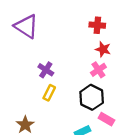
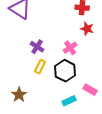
pink cross: (98, 70) -> (70, 48), moved
black hexagon: (92, 97) -> (65, 71), moved

